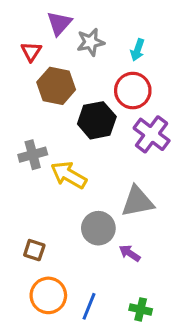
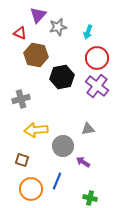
red triangle: (31, 51) -> (20, 33), turned -40
red circle: (133, 91) -> (97, 58), moved
yellow arrow: (69, 175) -> (36, 130), moved, turned -35
gray triangle: (137, 202) -> (88, 129), size x0.6
blue line: (89, 306) -> (57, 181), moved

